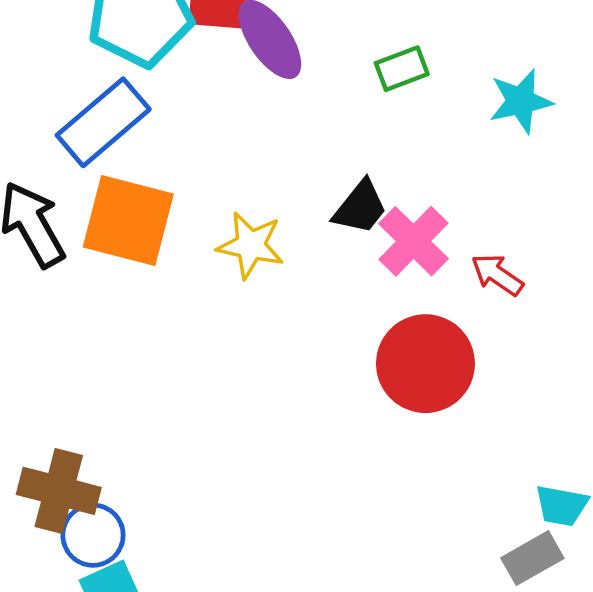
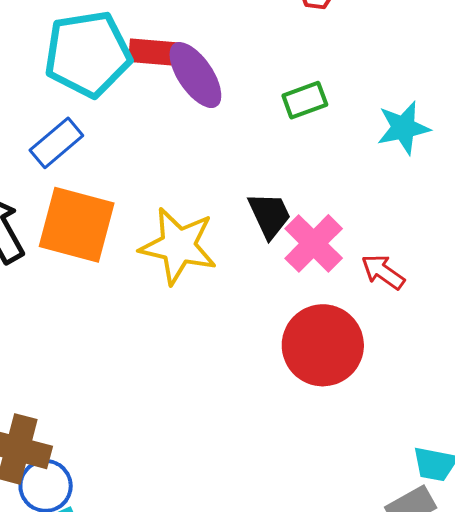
blue rectangle: (103, 122) -> (56, 143), size x0.7
black trapezoid: (360, 207) -> (270, 215), turned -64
yellow star: (251, 245) -> (178, 246), size x1.4

